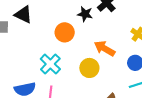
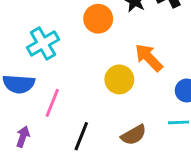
cyan cross: (50, 64) -> (43, 43), moved

